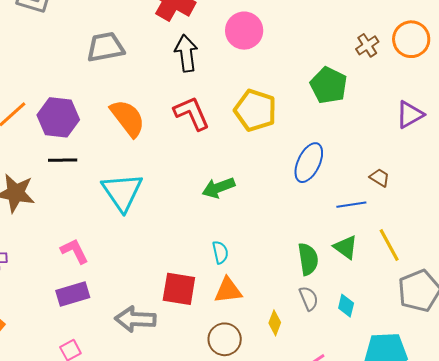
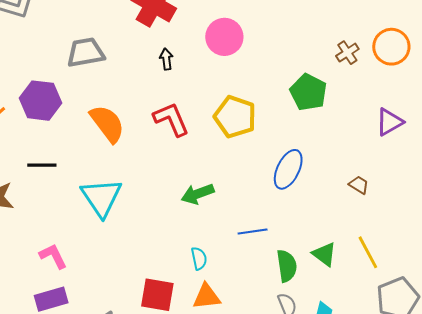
black arrow: (186, 53) -> (166, 59), size x0.6
purple hexagon: (58, 117) -> (41, 101), moved
blue line: (351, 205) -> (253, 232), moved

